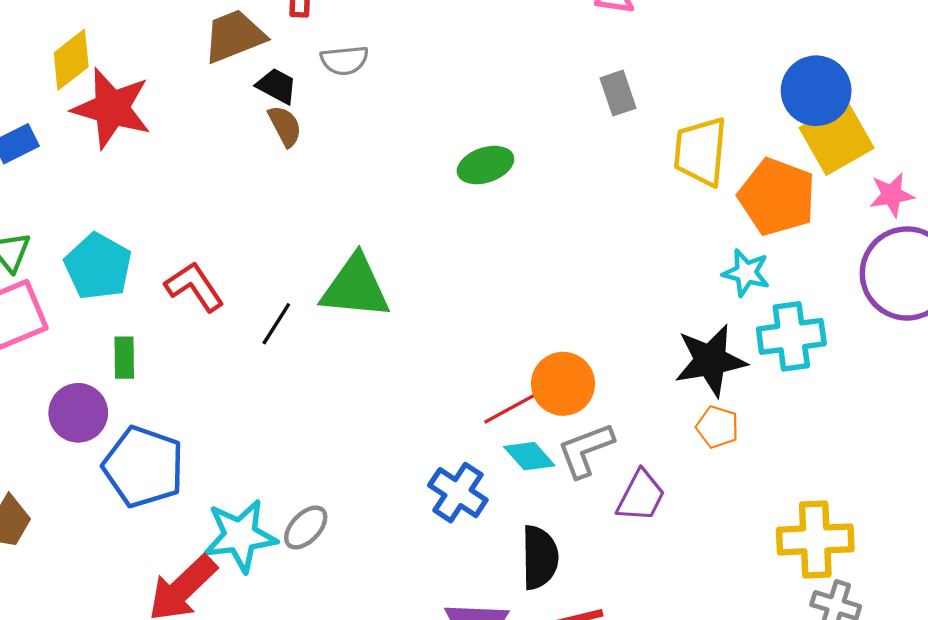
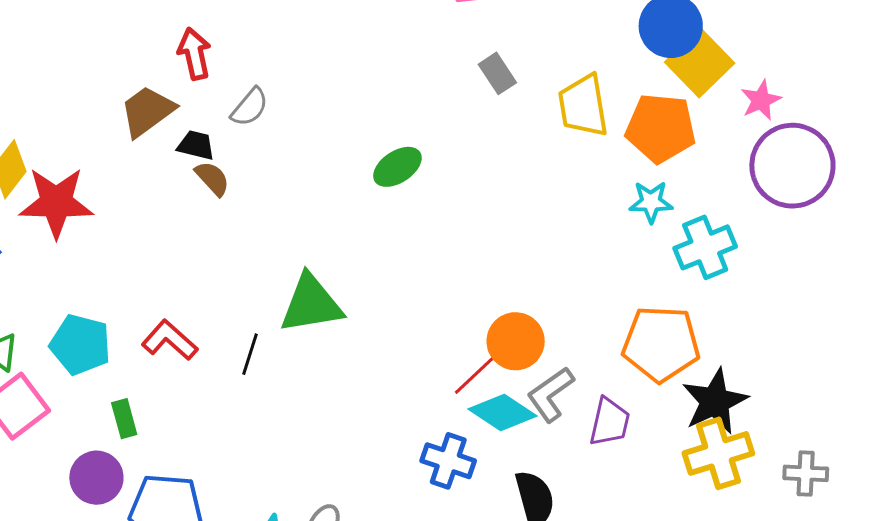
gray semicircle: (344, 60) -> (250, 107), turned -30
black star: (710, 360) -> (715, 401), moved
orange pentagon: (717, 427) -> (661, 344), size x2.0
cyan diamond: (529, 456) -> (502, 412), size x1.4
yellow cross: (815, 539) -> (718, 453), moved

